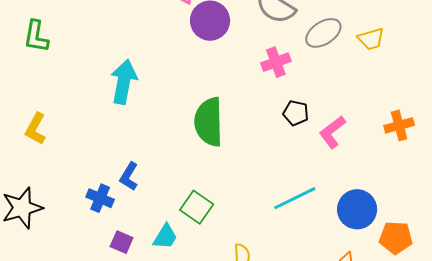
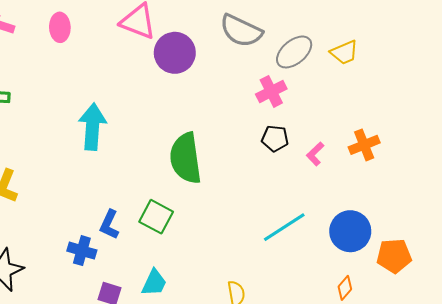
pink cross: (276, 62) -> (271, 91), moved
orange cross: (399, 125) -> (364, 145), moved
pink L-shape: (332, 132) -> (315, 154), size x0.7
green square: (197, 207) -> (156, 217), moved

